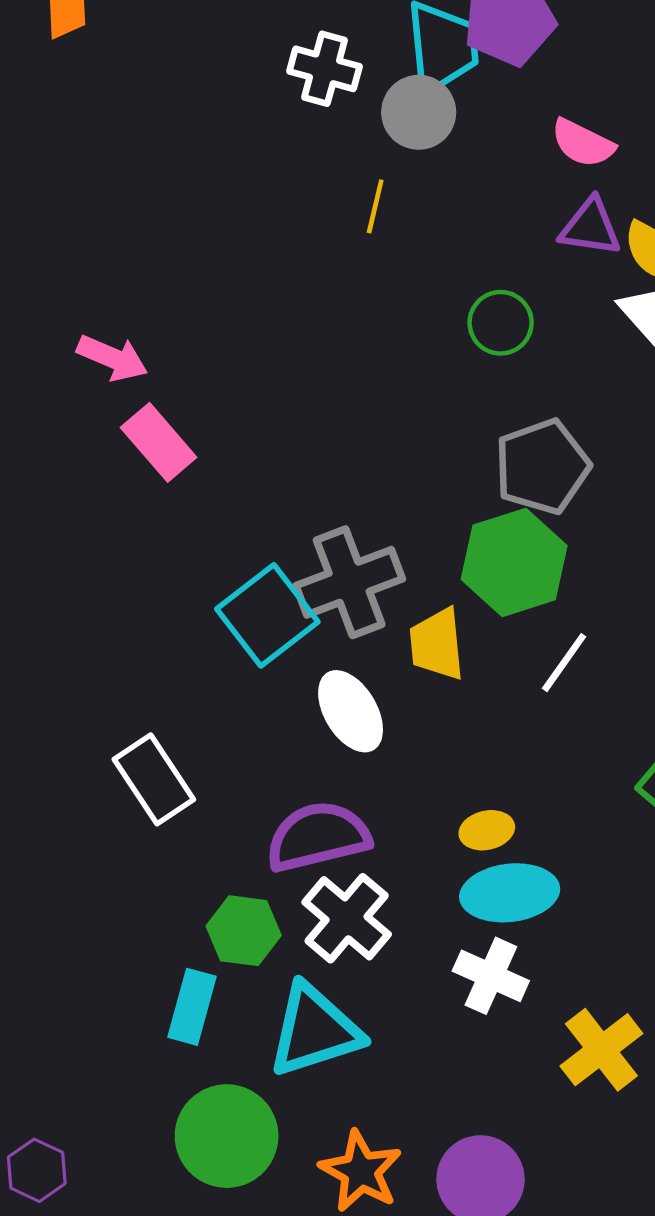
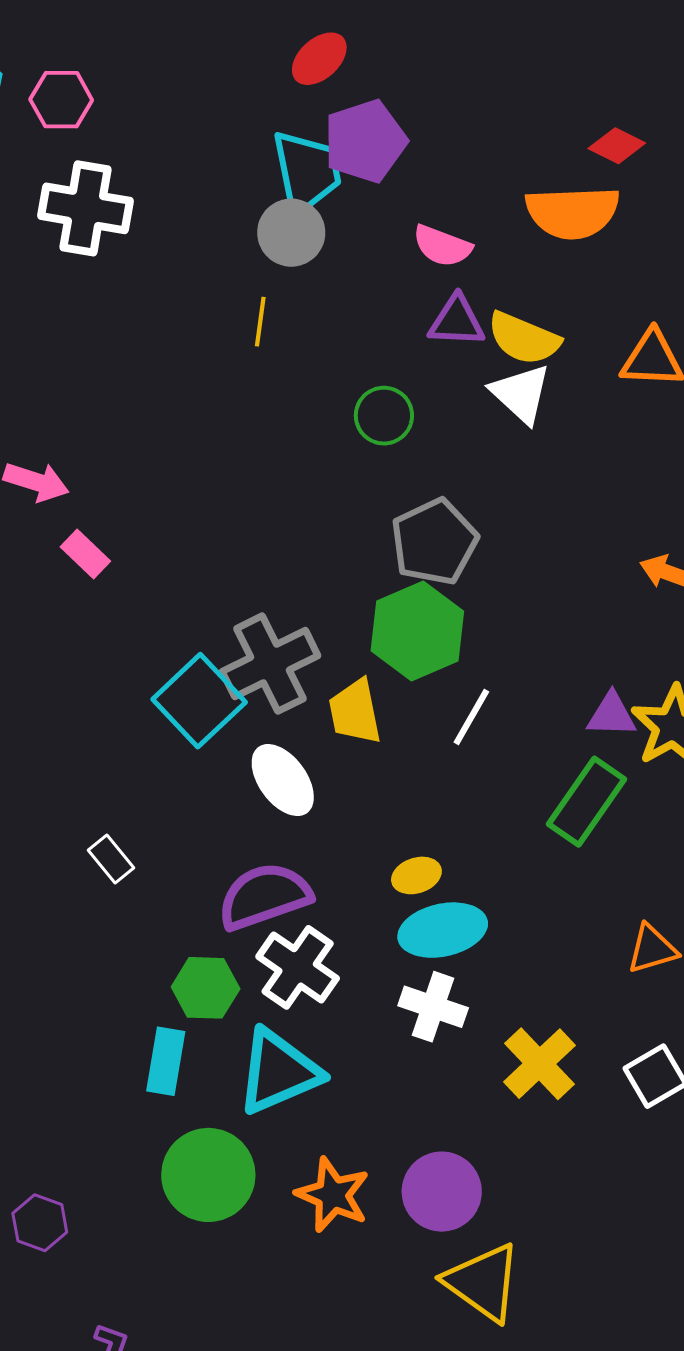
white cross: (325, 69) -> (86, 208), moved, size x1.4
pink rectangle: (159, 442) -> (85, 554), size x0.7
white rectangle: (154, 779) -> (111, 859), size x0.6

